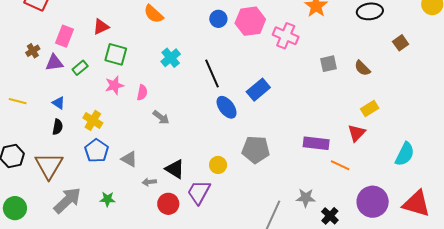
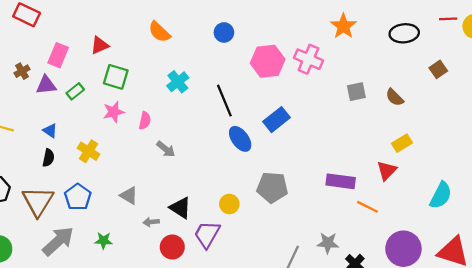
blue circle: (218, 19) -> (224, 32), moved
pink hexagon: (250, 21) -> (268, 61), moved
blue pentagon: (97, 151) -> (78, 197), moved

